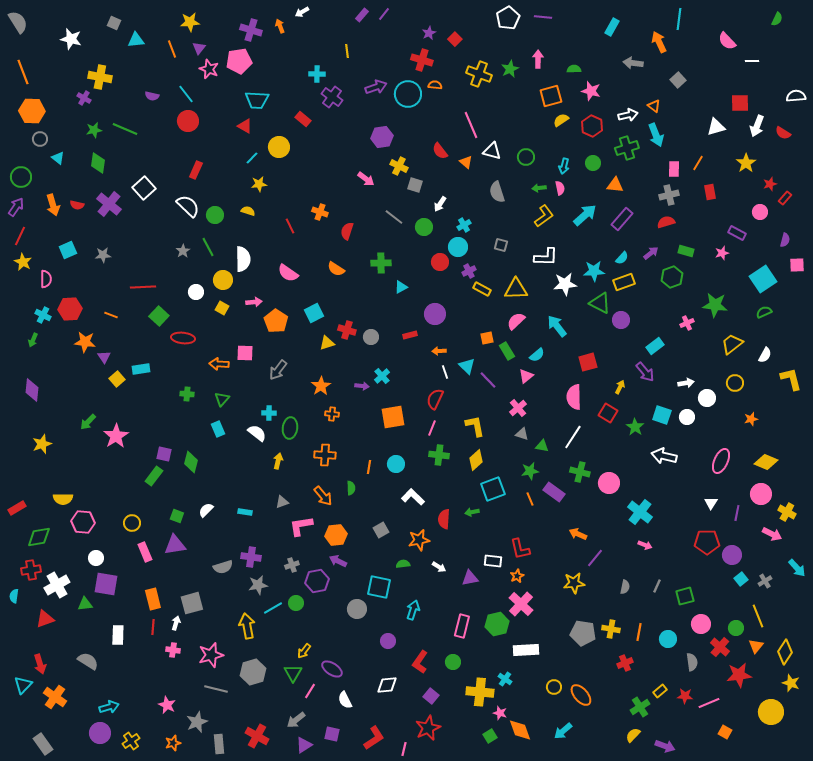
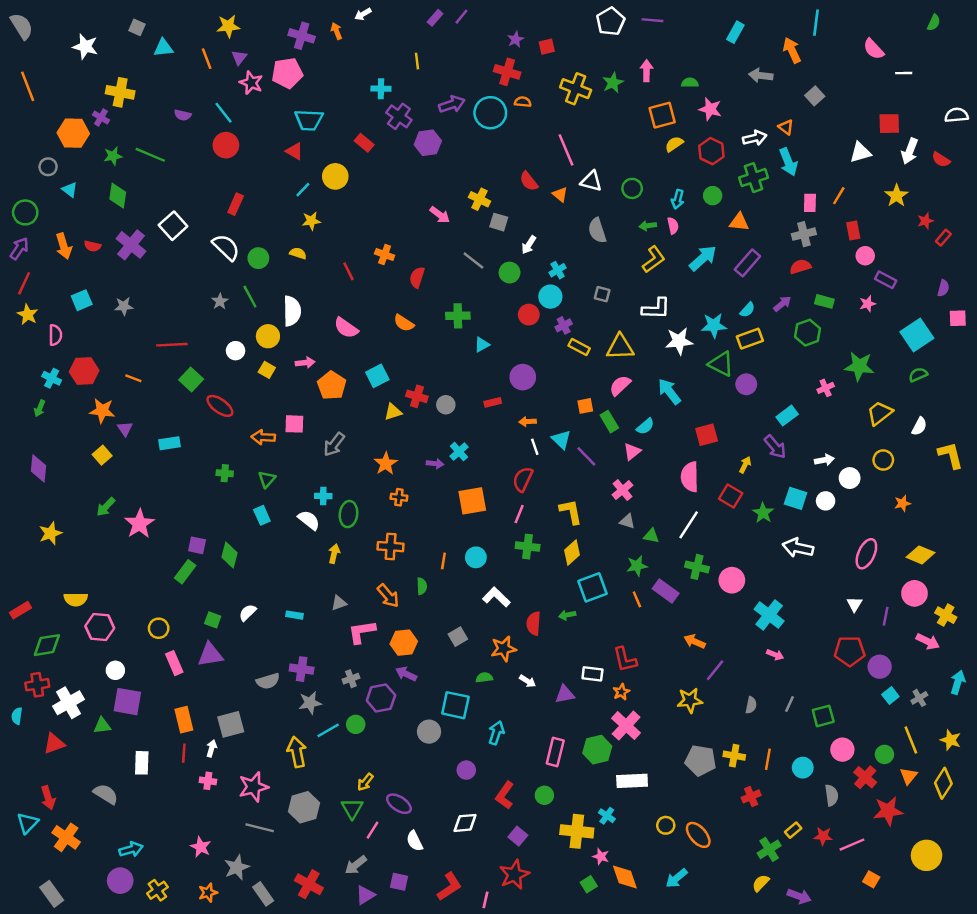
red square: (455, 39) -> (547, 47), turned 32
orange hexagon: (32, 111) -> (73, 133), moved
purple hexagon: (382, 137) -> (428, 143), moved
pink circle: (760, 212) -> (865, 256), moved
red ellipse: (183, 338) -> (220, 406), turned 30
yellow square: (117, 379) -> (102, 455), moved
cyan arrow: (797, 568) -> (958, 682), turned -120
yellow star: (791, 683) -> (951, 740), moved
gray rectangle: (219, 744) -> (263, 894), turned -30

